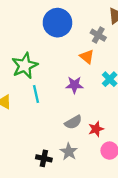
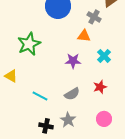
orange triangle: (87, 57) -> (84, 36), turned -32
cyan line: (36, 94) -> (40, 96), moved, turned -49
red star: (96, 129) -> (100, 87), moved

